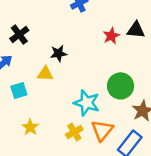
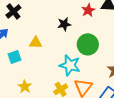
black star: (59, 53) -> (64, 24), moved
green circle: (120, 86) -> (88, 44), moved

